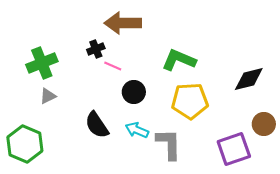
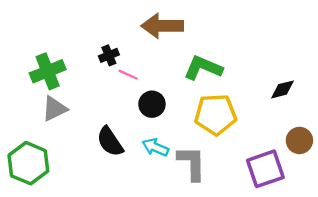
brown arrow: (123, 23) -> (162, 26), moved
black diamond: (249, 79) -> (282, 89), size x0.7
gray triangle: (48, 96) -> (54, 109), size x1.4

